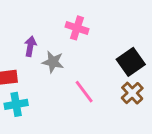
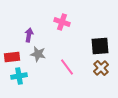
gray star: (53, 62) -> (38, 54), moved
black square: (131, 62) -> (100, 46), turned 30

